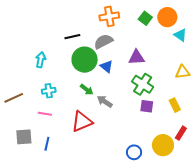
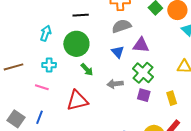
gray semicircle: (103, 41) -> (121, 26), moved
green circle: (85, 60) -> (76, 44), moved
blue triangle: (107, 66) -> (118, 52), moved
gray arrow: (105, 101) -> (115, 84), moved, turned -49
gray square: (24, 137) -> (16, 119), moved, turned 30

